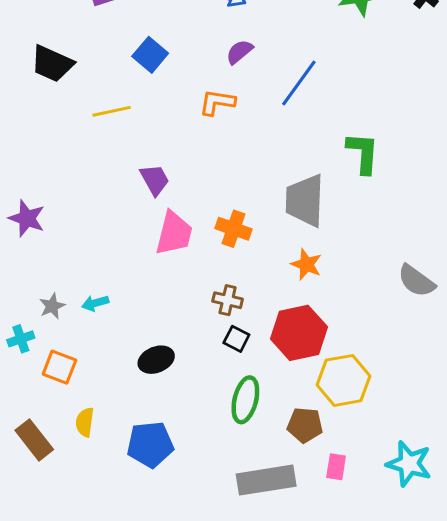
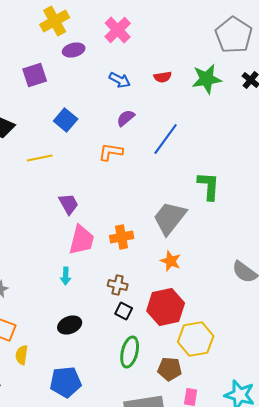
gray trapezoid: (305, 201) -> (170, 218), turned 36
orange cross: (233, 229) -> (122, 237), turned -30
cyan arrow: (95, 303) -> (66, 276), moved, turned -72
yellow semicircle: (85, 422) -> (22, 355), moved

